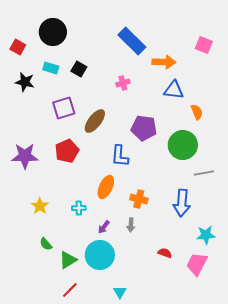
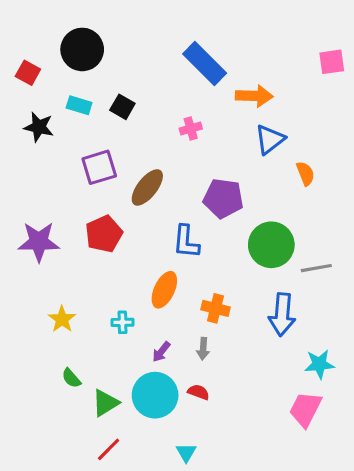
pink square: (204, 45) -> (332, 62), moved, turned -30
blue triangle: (174, 90) -> (270, 139), turned -45
green circle: (183, 145) -> (271, 245), moved
red semicircle: (165, 253) -> (198, 392), moved

